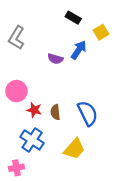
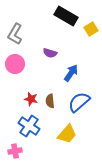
black rectangle: (73, 18) -> (66, 16), size x1.6
blue arrow: (79, 50) -> (71, 73), moved
pink circle: (16, 91) -> (15, 64), moved
blue semicircle: (88, 113) -> (79, 102), turned -105

